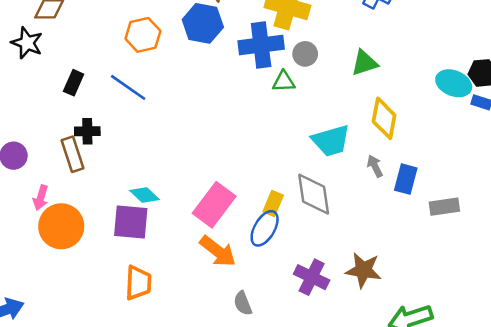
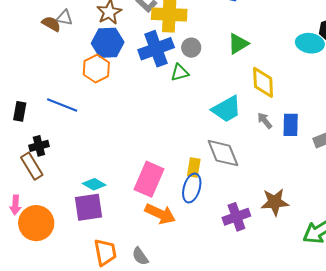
orange hexagon: (143, 35) -> (96, 69), moved
purple cross: (312, 277) -> (236, 217), turned -32
gray semicircle: (243, 303) -> (140, 256), moved

